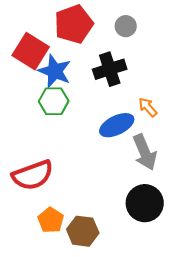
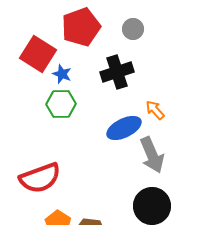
blue star: (55, 71) -> (62, 74), size x0.6

